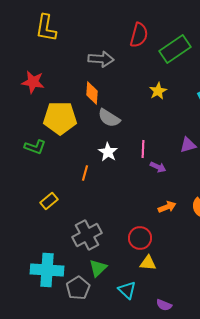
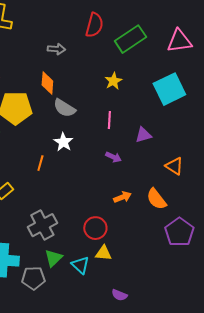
gray arrow: (101, 59) -> (56, 49), size x0.7
pink line: (143, 149) -> (109, 120), moved
gray pentagon: (78, 288) -> (33, 278), turned 30
cyan triangle: (127, 290) -> (80, 265), moved

